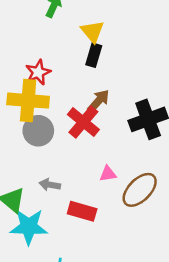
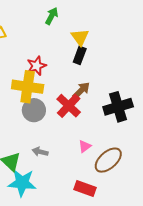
pink triangle: (108, 174) -> (85, 146), turned -32
red rectangle: (82, 211) -> (85, 188), moved

